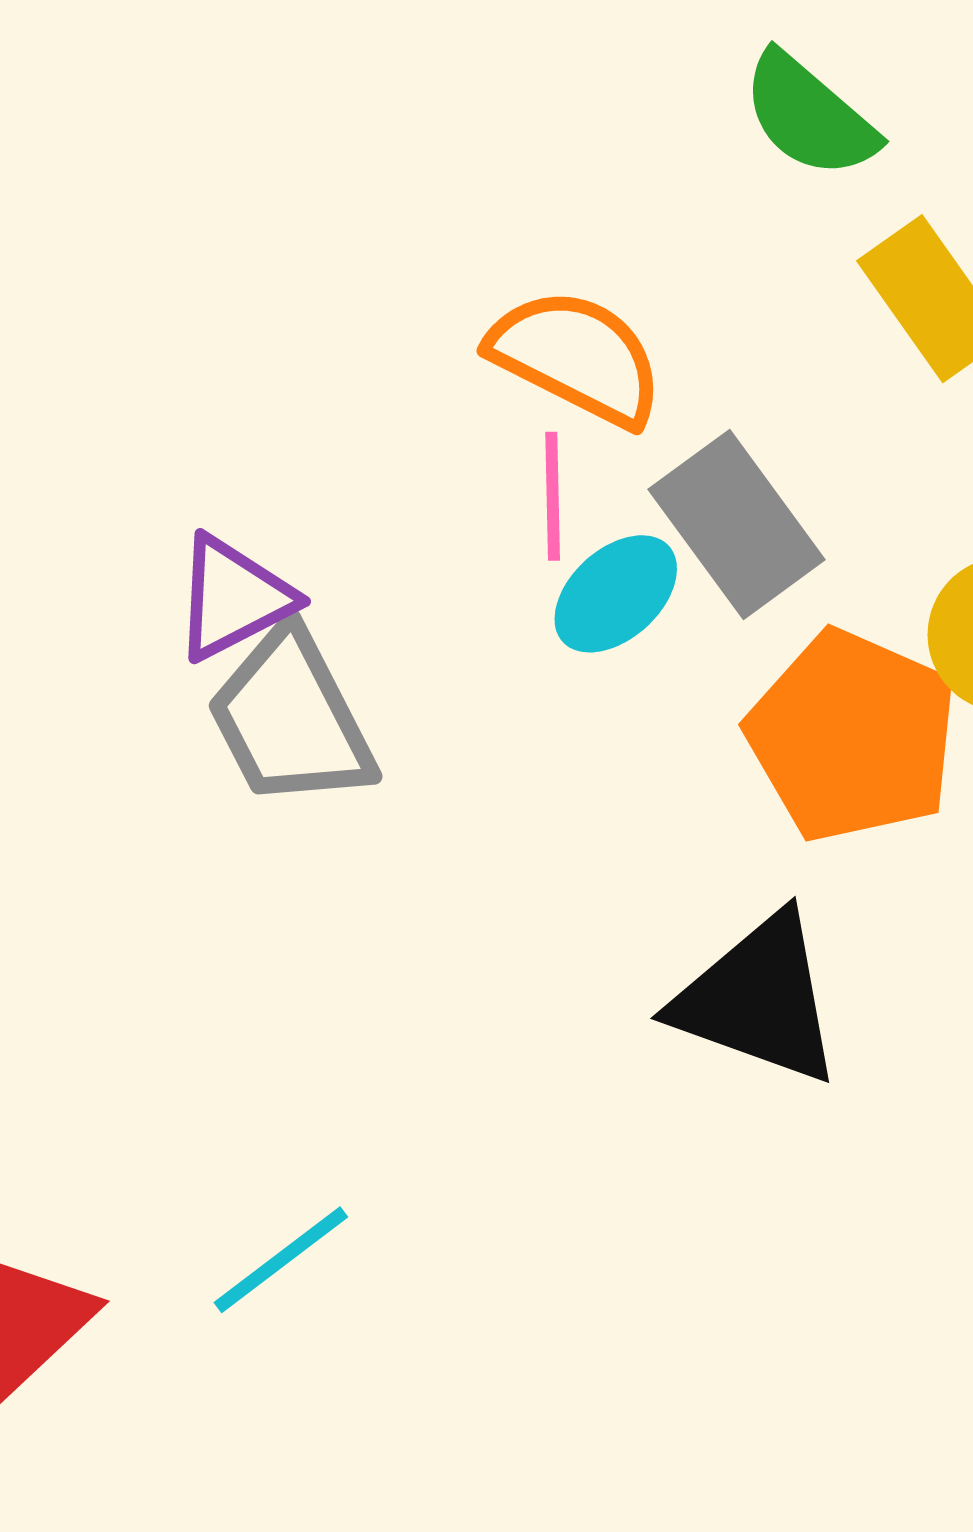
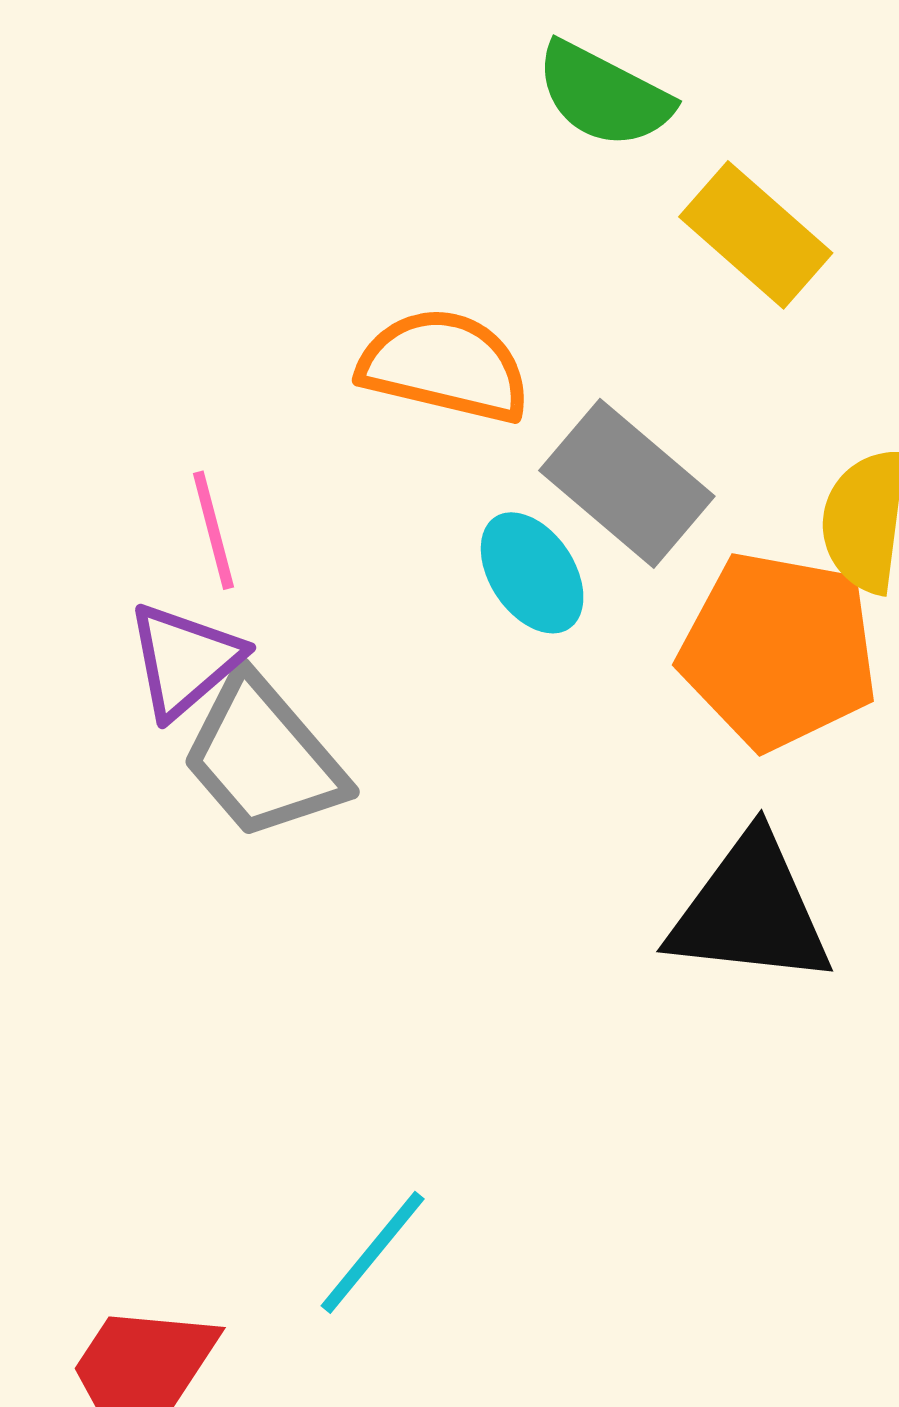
pink line: (553, 496) -> (213, 530), moved
cyan ellipse: (616, 594) -> (532, 573), turned -68

